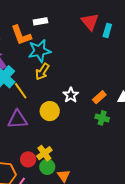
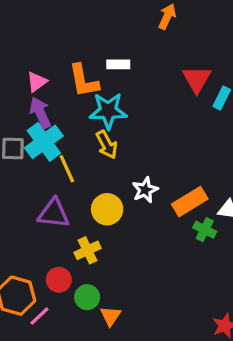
yellow arrow: (42, 72) -> (107, 145), turned -72
orange rectangle: (99, 97) -> (190, 202), size x1.5
green cross: (102, 118) -> (205, 230), moved
yellow cross: (44, 153) -> (88, 250), moved

